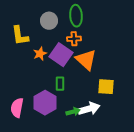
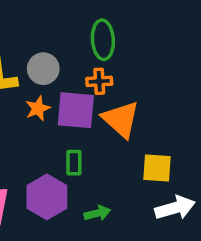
gray circle: (49, 21) -> (43, 69), moved
purple square: (61, 55) -> (76, 110), turned -30
white arrow: (89, 109) -> (175, 208), moved

